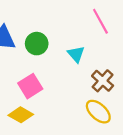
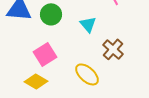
yellow ellipse: (98, 112) -> (87, 74), moved

